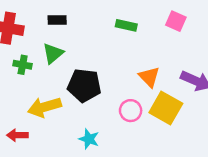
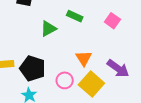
green triangle: (53, 53) -> (48, 29), moved
black pentagon: (84, 85) -> (33, 68), moved

